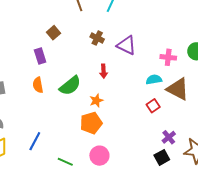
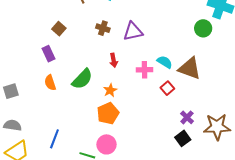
purple triangle: (126, 45) -> (133, 32), turned -30
pink cross: (168, 57) -> (145, 70), moved
cyan semicircle: (154, 80) -> (165, 62), turned 49
pink circle: (99, 156) -> (107, 144), moved

